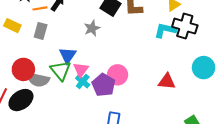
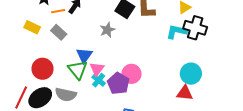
gray rectangle: (41, 31) -> (59, 32), turned -63
cyan circle: (204, 68) -> (191, 74), moved
gray semicircle: (38, 80) -> (66, 95), moved
red triangle: (167, 81) -> (185, 93), moved

